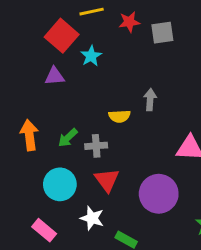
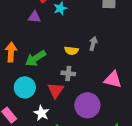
green arrow: (68, 138) -> (36, 58), size x1.5
gray cross: (96, 146) -> (68, 73), moved

